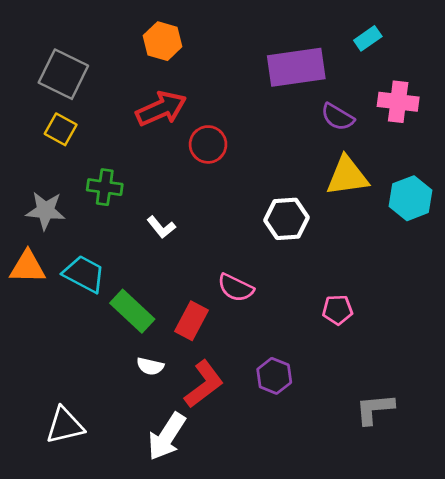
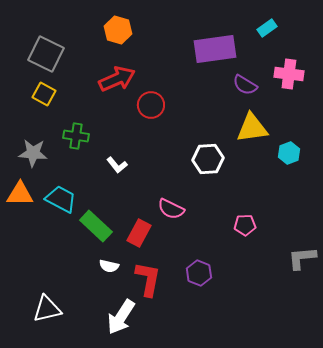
cyan hexagon: (411, 198) -> (289, 153), moved, size x0.7
red L-shape: (204, 384) -> (148, 279), turned -42
gray L-shape: (375, 409) -> (302, 258), moved

